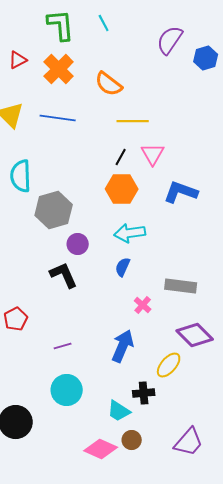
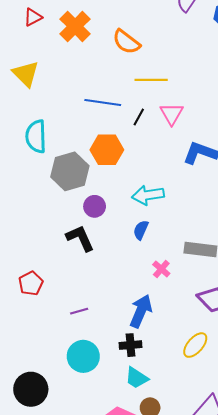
blue line: (58, 118) -> (103, 103), moved
orange hexagon: (122, 189) -> (107, 150), moved
yellow ellipse: (169, 365) -> (195, 345), moved
black cross: (144, 393) -> (131, 345), moved

